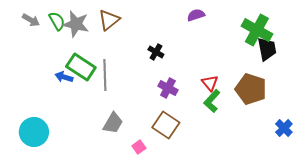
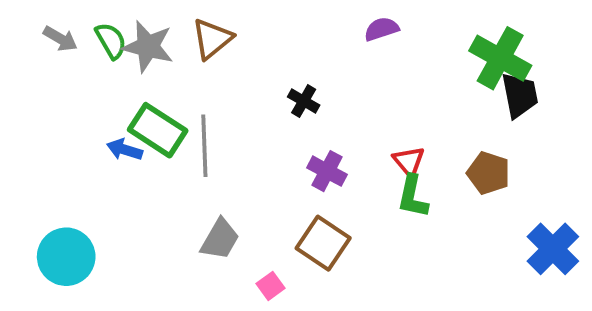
brown pentagon: (251, 89) -> (489, 173), size x0.7
green L-shape: (212, 101) -> (413, 196), turned -30
blue cross: (284, 128) -> (553, 249), size x1.5

